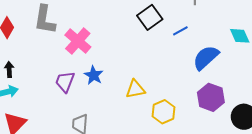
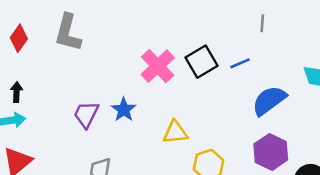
black square: (150, 17) -> (202, 62), moved
pink cross: (78, 41) -> (158, 66), moved

